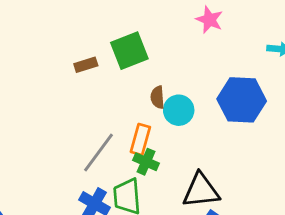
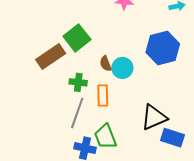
brown rectangle: (86, 65) -> (51, 56), size x1.8
green cross: (146, 162) -> (78, 82), moved

